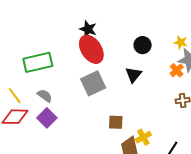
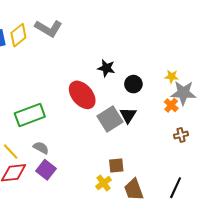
black star: (88, 29) -> (106, 68), moved
gray square: (93, 83) -> (110, 119), moved
yellow cross: (143, 137) -> (104, 183), moved

